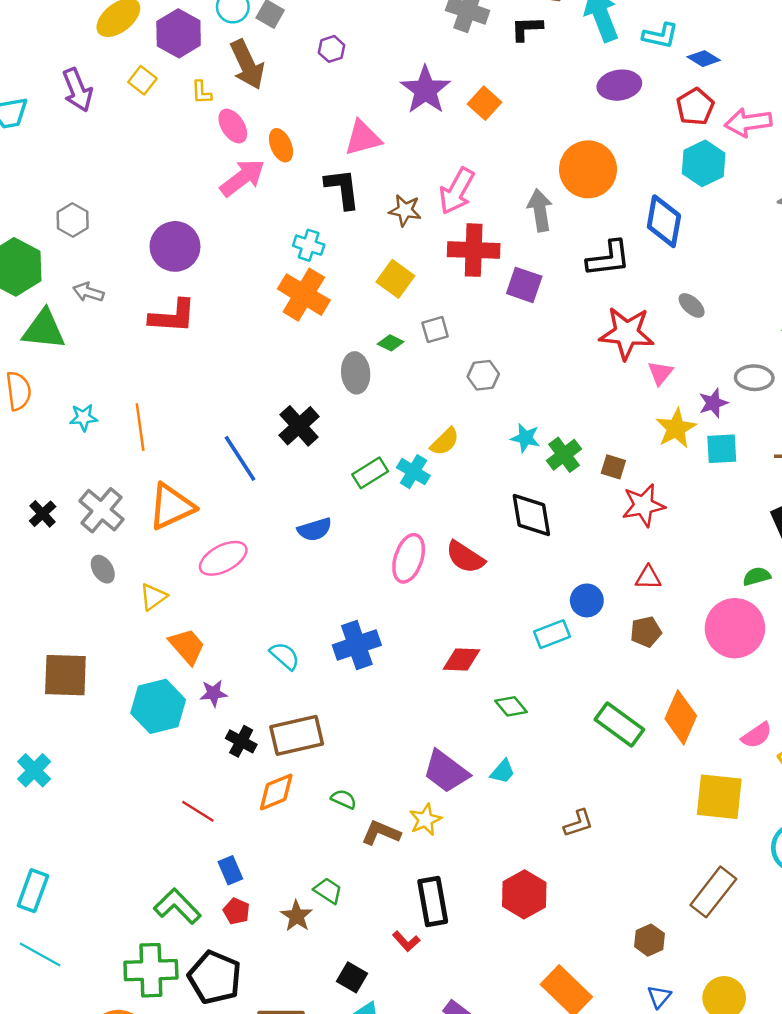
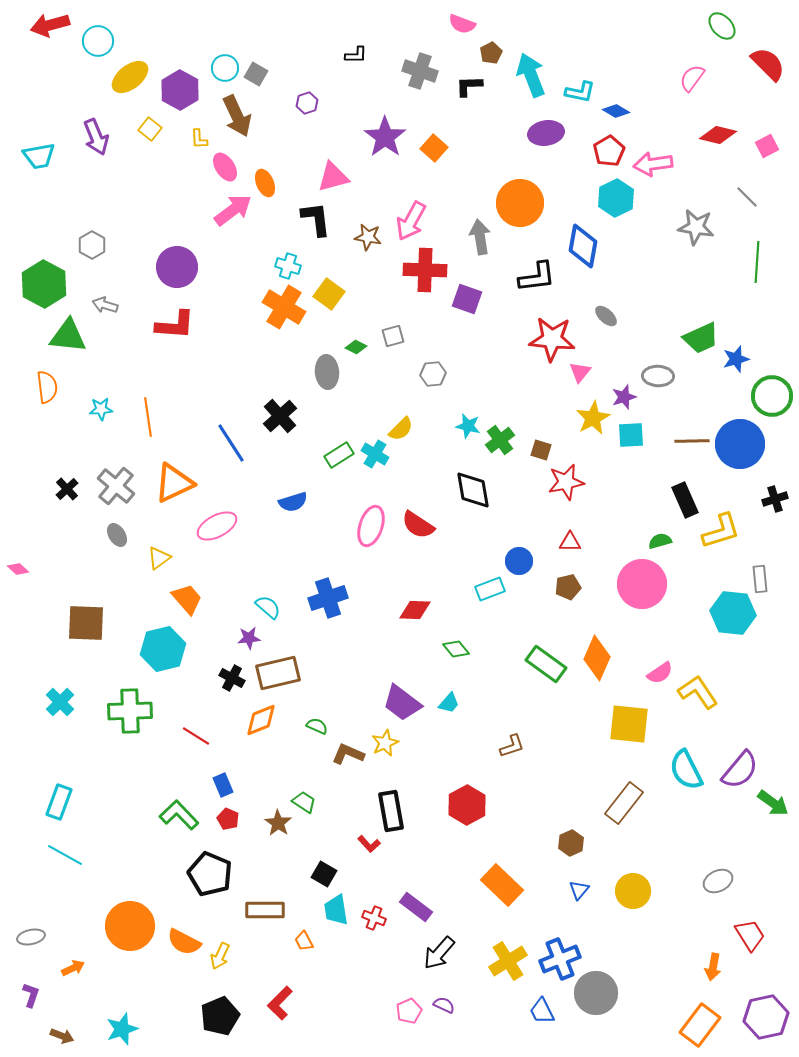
yellow square: (395, 279) -> (329, 294), moved
purple star: (214, 693) -> (249, 638), moved
green cross: (151, 970) -> (130, 711), moved

